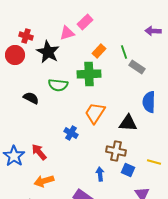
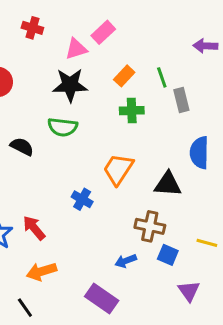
red cross: (26, 36) -> (32, 28), moved
black star: (48, 52) -> (70, 85), moved, turned -30
gray rectangle: (137, 67) -> (181, 100), turned 42
green cross: (89, 74) -> (132, 111), moved, size x0.7
blue arrow: (100, 174) -> (126, 261), turned -104

